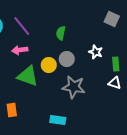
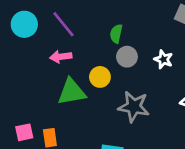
gray circle: (67, 59) -> (127, 57), moved
green triangle: (28, 76) -> (72, 92), turned -30

